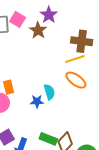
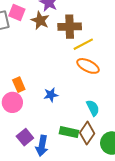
brown cross: (82, 41) -> (70, 27), moved
cyan semicircle: (49, 92) -> (93, 108), moved

